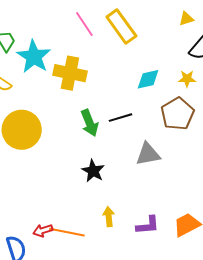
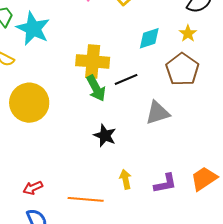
yellow cross: (70, 73) -> (93, 61), moved
yellow star: (187, 79) -> (188, 33), turned -30
red arrow: (43, 230) -> (33, 188), moved

